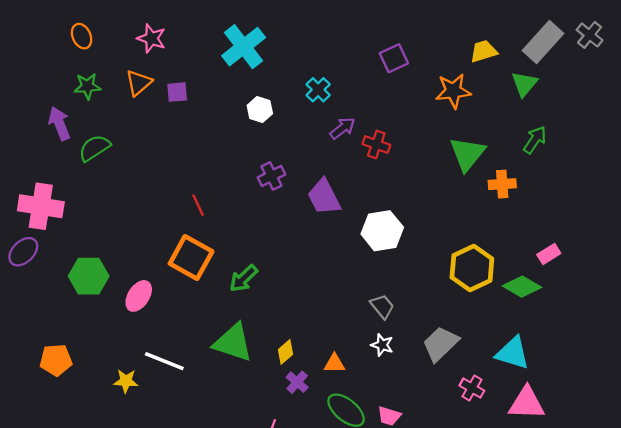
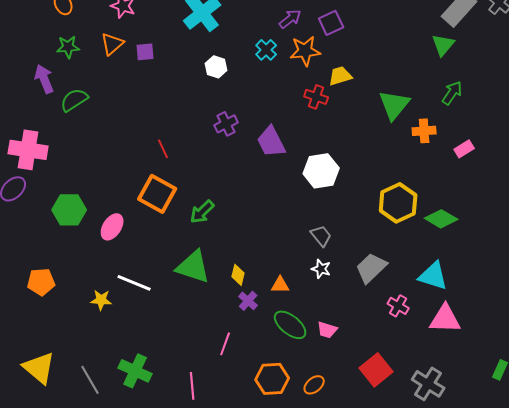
yellow trapezoid: (484, 51) -> (340, 76), moved
orange star: (453, 91) -> (305, 51), moved
purple arrow: (343, 128) -> (290, 19), moved
pink rectangle: (549, 254) -> (464, 149), moved
yellow diamond: (285, 352) -> (238, 275), turned -35

